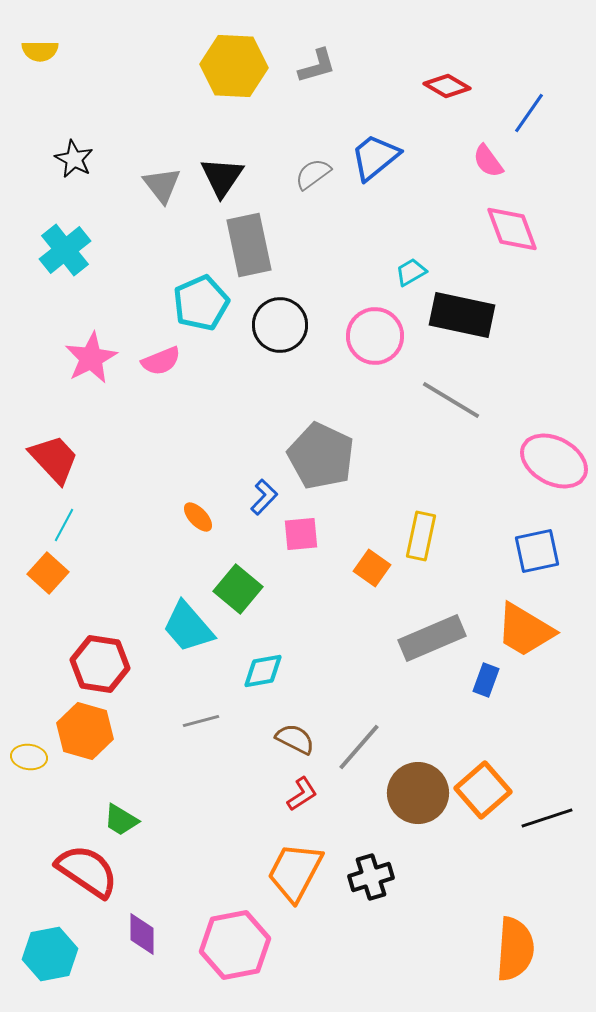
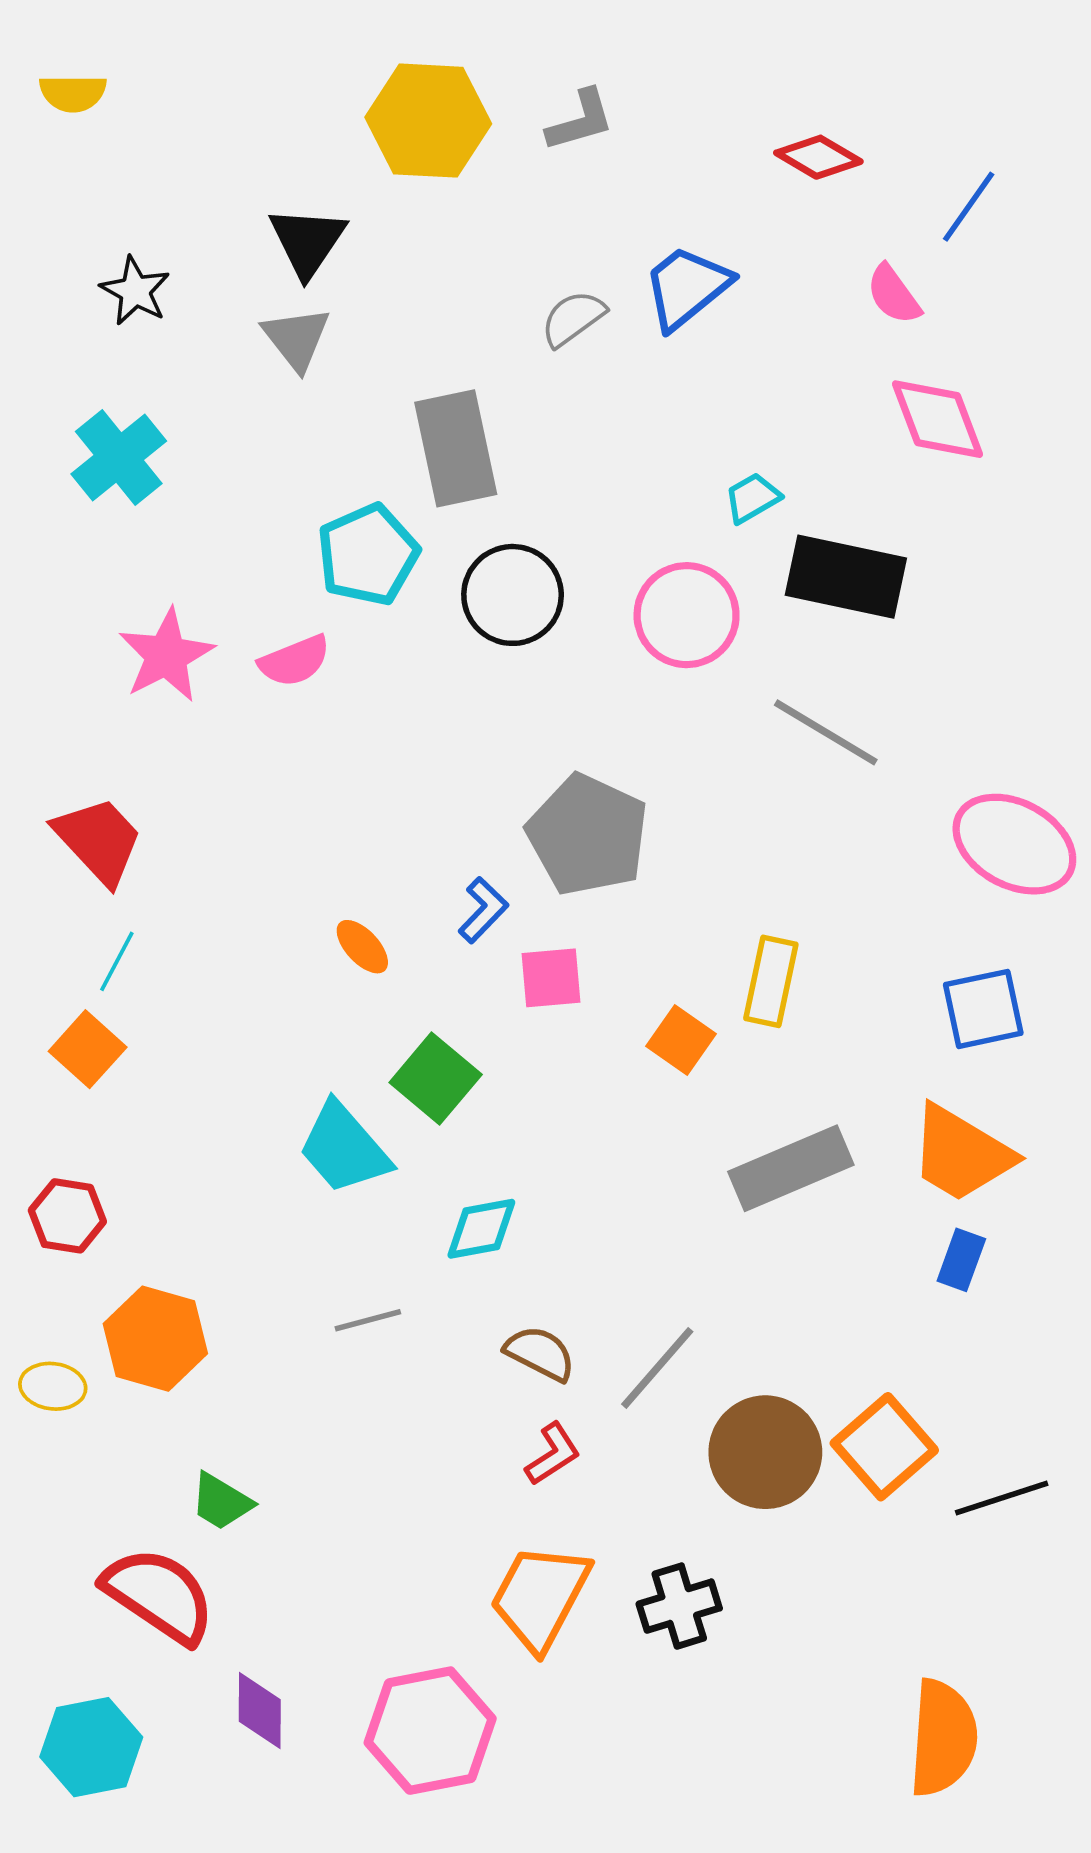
black triangle: (222, 177) -> (307, 241), moved
red hexagon: (100, 664) -> (67, 1216), moved, size x0.7
blue rectangle: (486, 680) -> (961, 1260), moved

